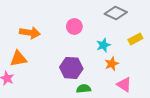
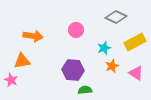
yellow rectangle: (135, 39) -> (135, 42), size x1.5
pink triangle: (124, 84) -> (136, 73), moved

